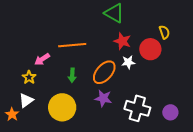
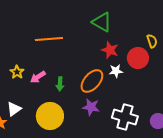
orange line: (72, 45) -> (49, 39), moved
pink arrow: (42, 59) -> (38, 77), moved
yellow star: (29, 77) -> (17, 72), moved

